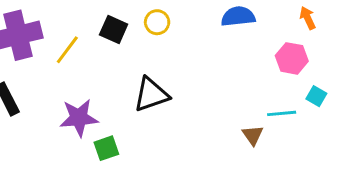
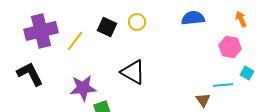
black triangle: (151, 95) -> (133, 72), turned 48

